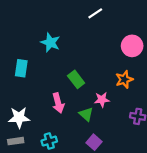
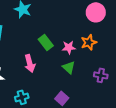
pink star: (102, 100) -> (69, 47), moved
green triangle: (86, 114) -> (69, 67), moved

